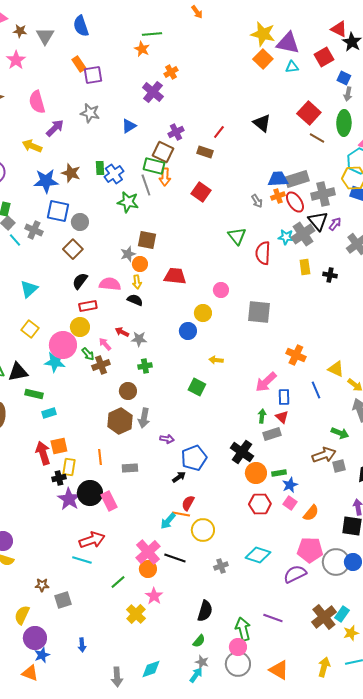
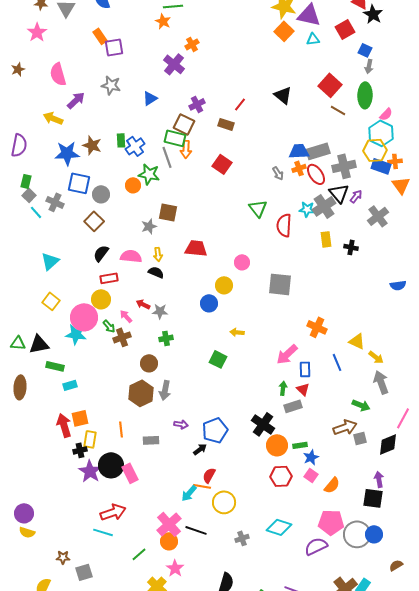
orange circle: (140, 264) -> (133, 185), moved
purple arrow: (167, 439) -> (181, 424), moved

